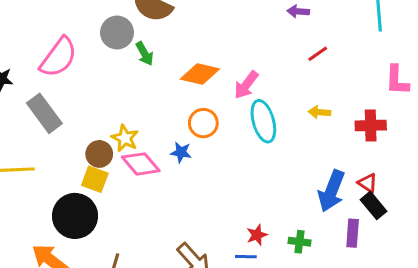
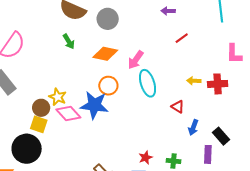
gray circle: (117, 33) -> (108, 19), moved
yellow arrow: (319, 112) -> (194, 81), moved
blue star: (181, 152) -> (94, 105), size x2.0
red triangle: (368, 183) -> (178, 107), moved
blue arrow: (331, 191) -> (193, 127), size x0.6

